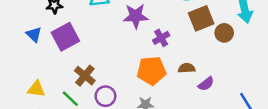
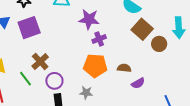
brown square: (201, 18) -> (142, 29), turned -35
purple cross: (161, 38) -> (99, 39), moved

